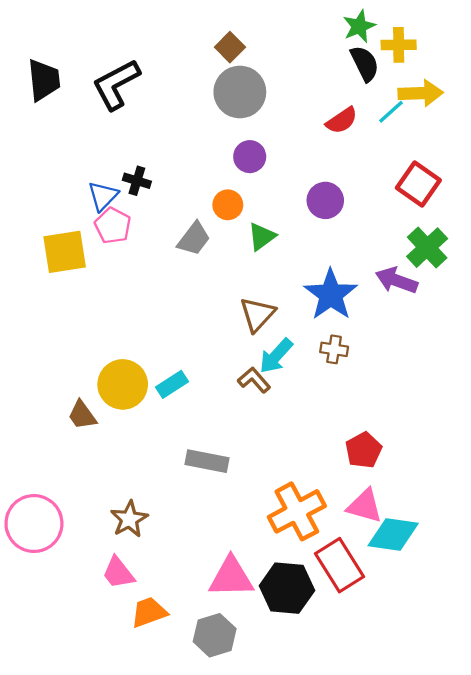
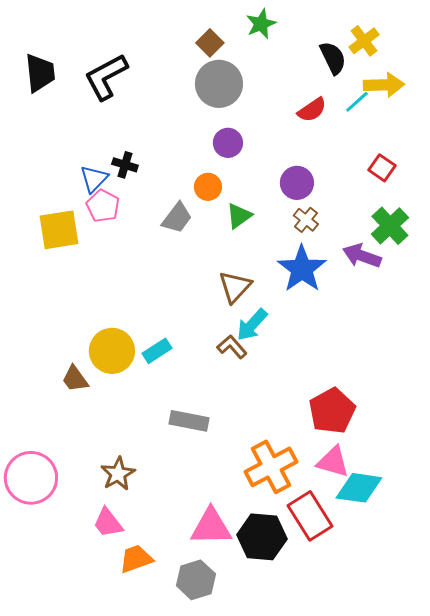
green star: (359, 26) -> (261, 24), moved
yellow cross: (399, 45) -> (364, 41), turned -36
red square: (418, 184) -> (382, 168), size x0.7
brown cross: (334, 349) -> (306, 220), moved, turned 30
red pentagon: (364, 450) -> (332, 411), size x1.4

